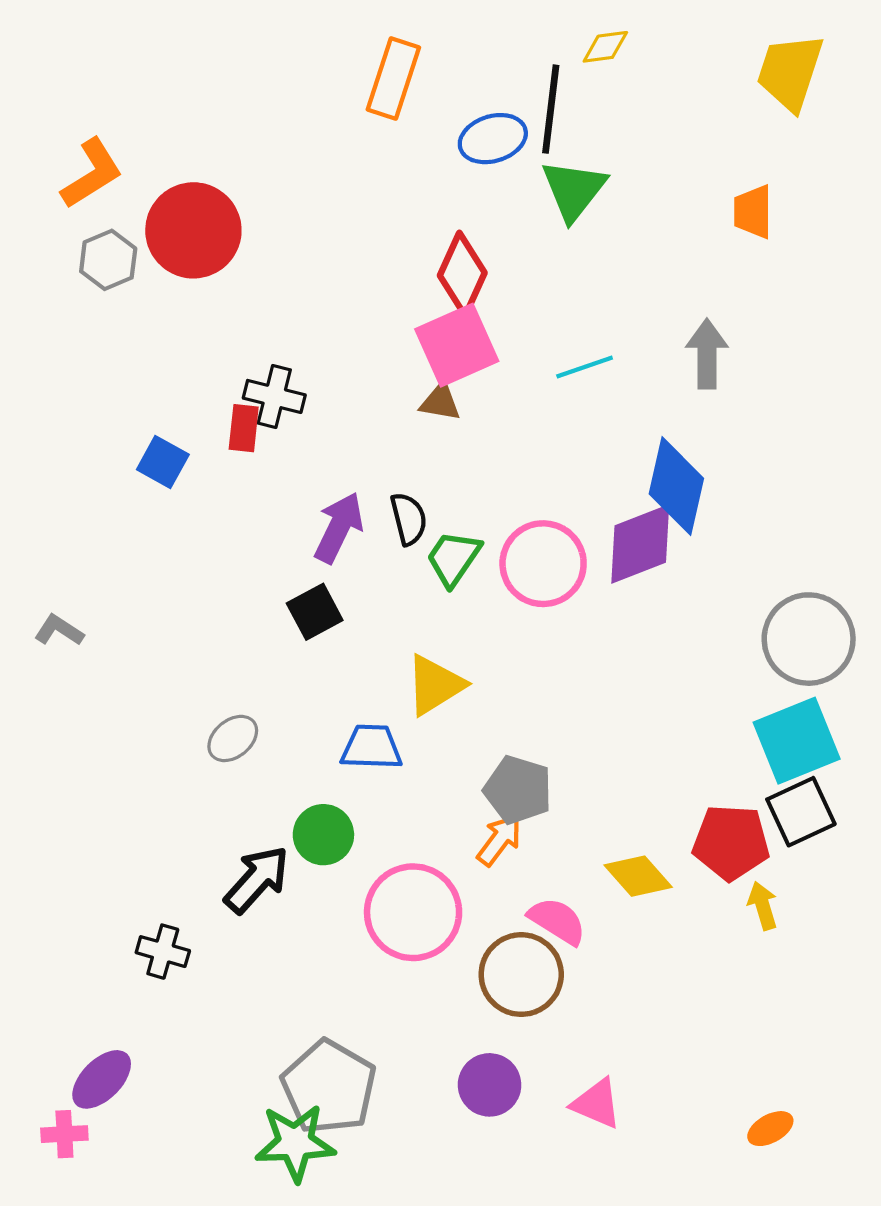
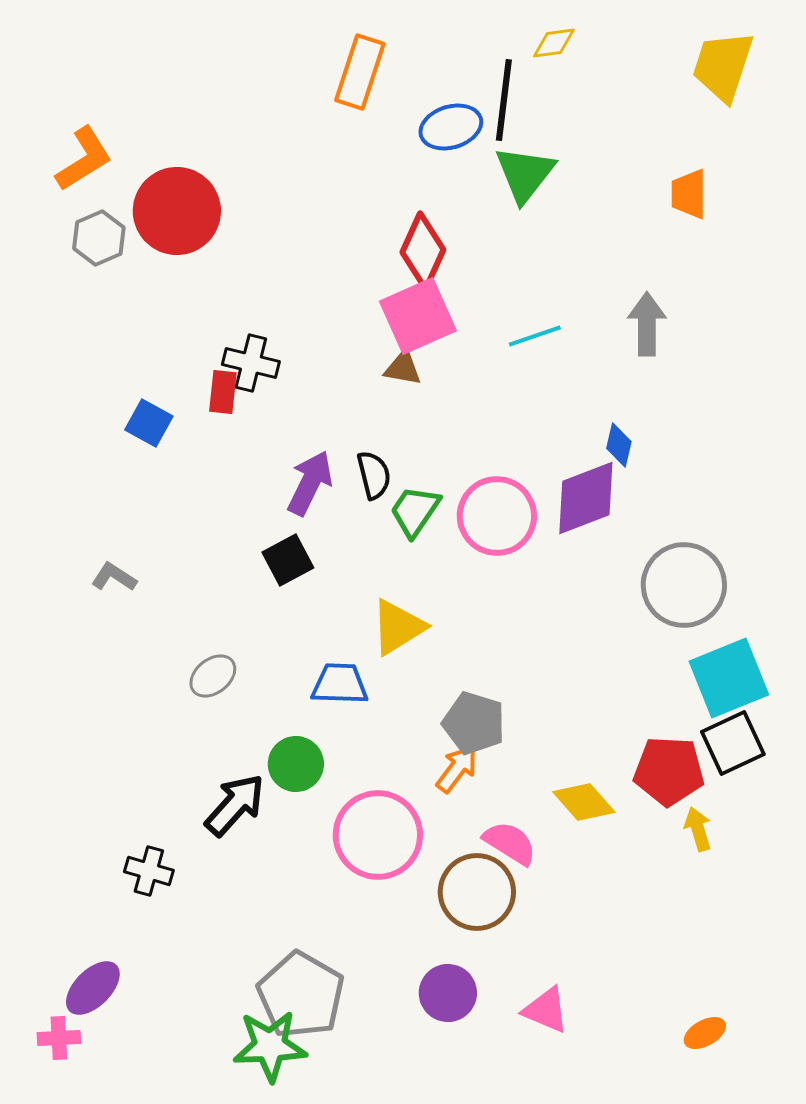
blue diamond: (676, 486) -> (619, 445), size x0.5
gray L-shape: (59, 630) -> (114, 577), moved
gray circle: (809, 639) -> (684, 585), moved

